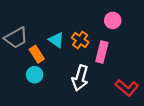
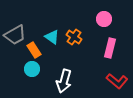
pink rectangle: (102, 52) -> (110, 48), moved
white arrow: (80, 78) -> (64, 81), moved

